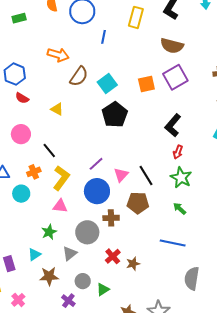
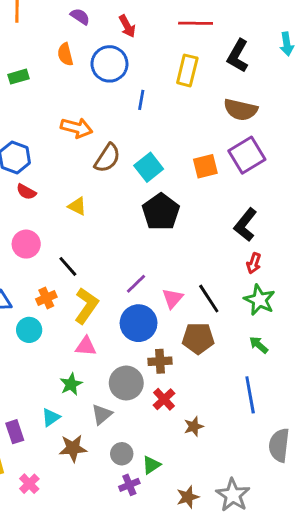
blue line: (173, 243) -> (250, 395), turned 70
red cross: (113, 256) -> (164, 399), moved
purple cross: (68, 301) -> (129, 485), moved, turned 32

